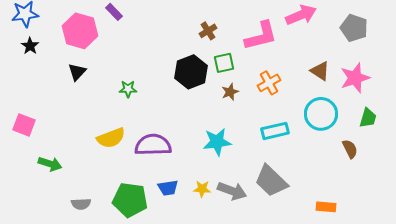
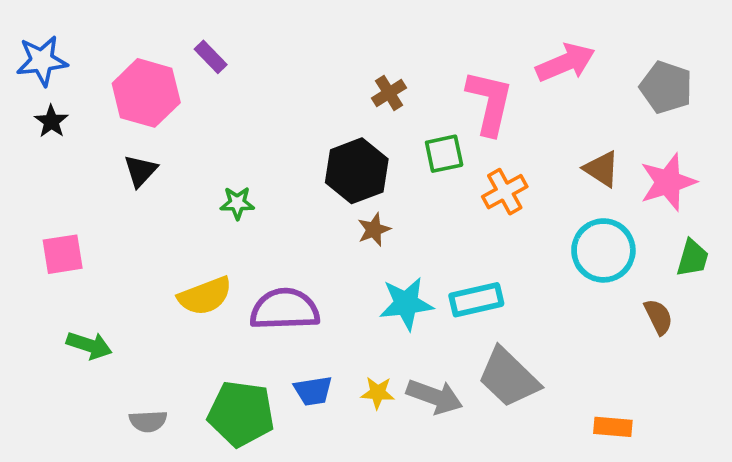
pink L-shape: (261, 36) -> (490, 102), turned -63
green square: (224, 63) -> (444, 154), moved
brown star: (230, 92) -> (374, 230), moved
pink square: (24, 125) -> (63, 254), moved, turned -30
cyan rectangle: (275, 131) -> (476, 300), moved

